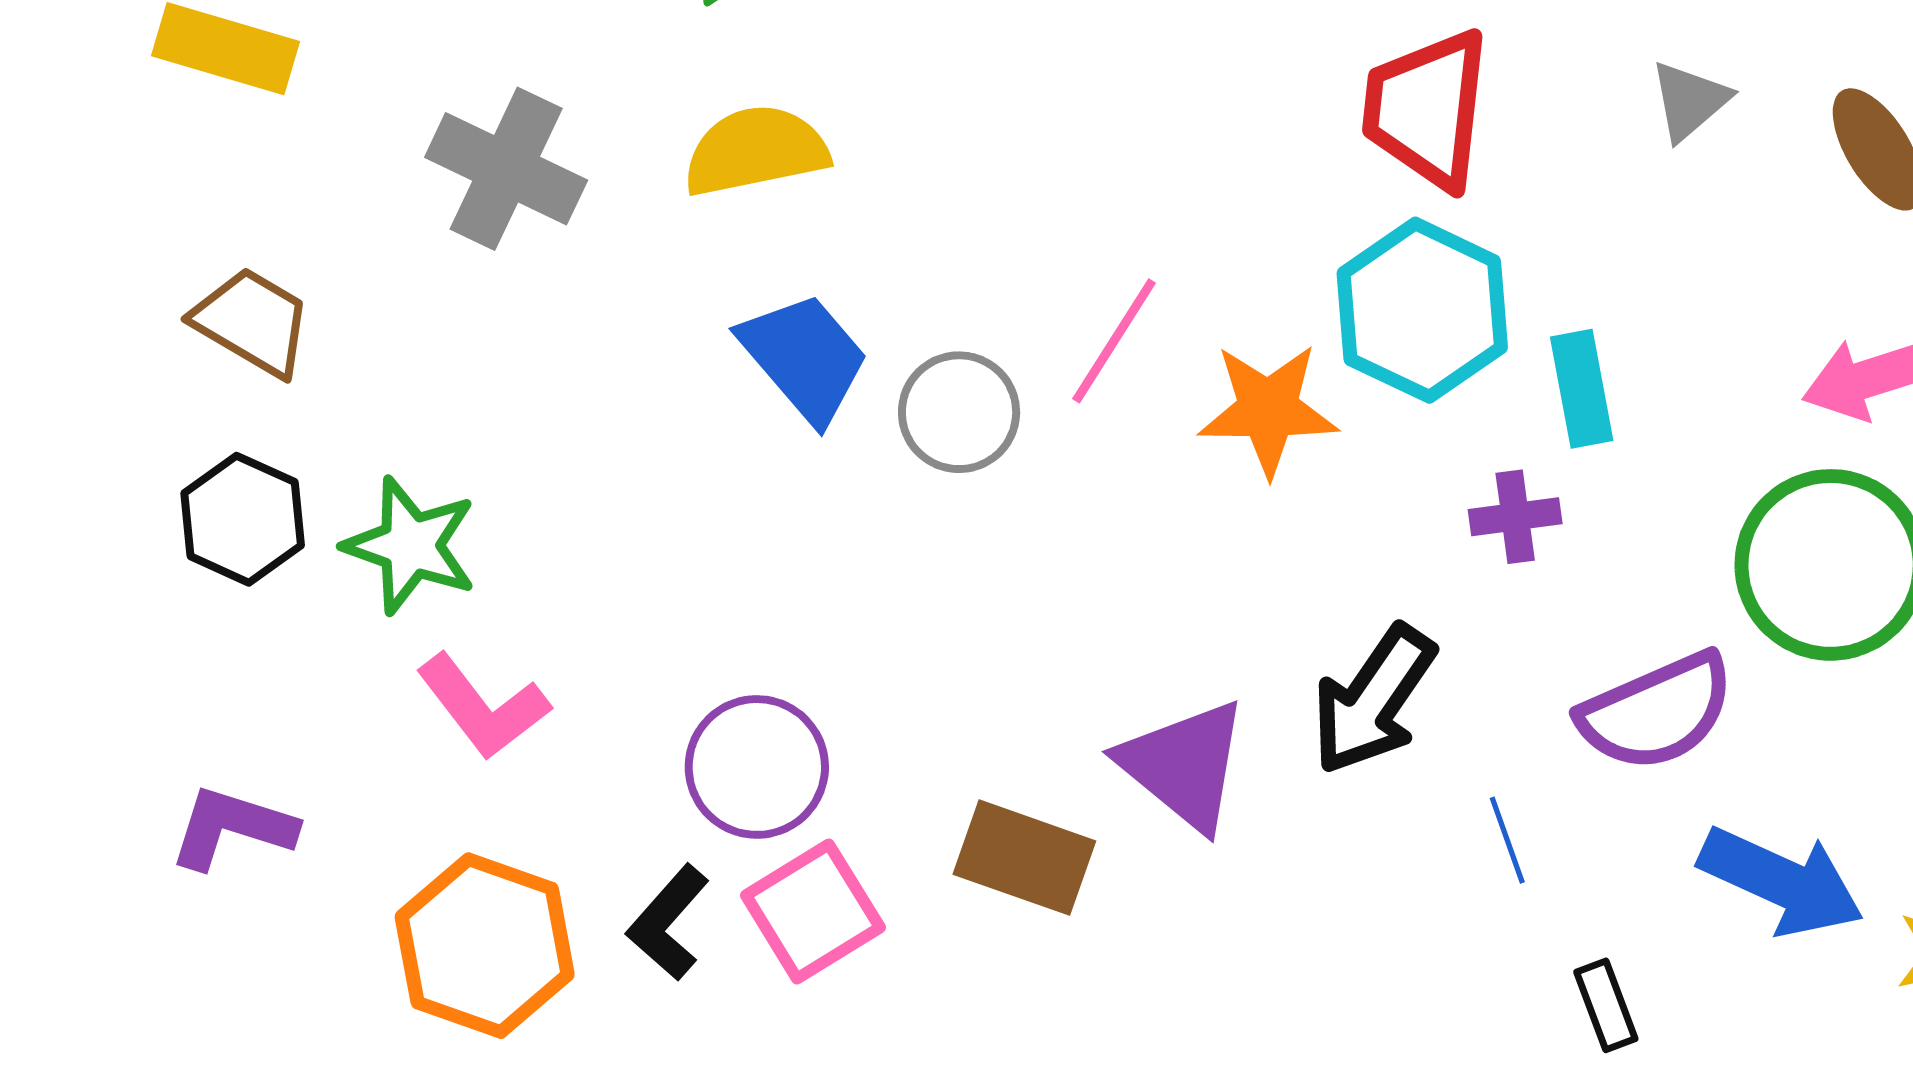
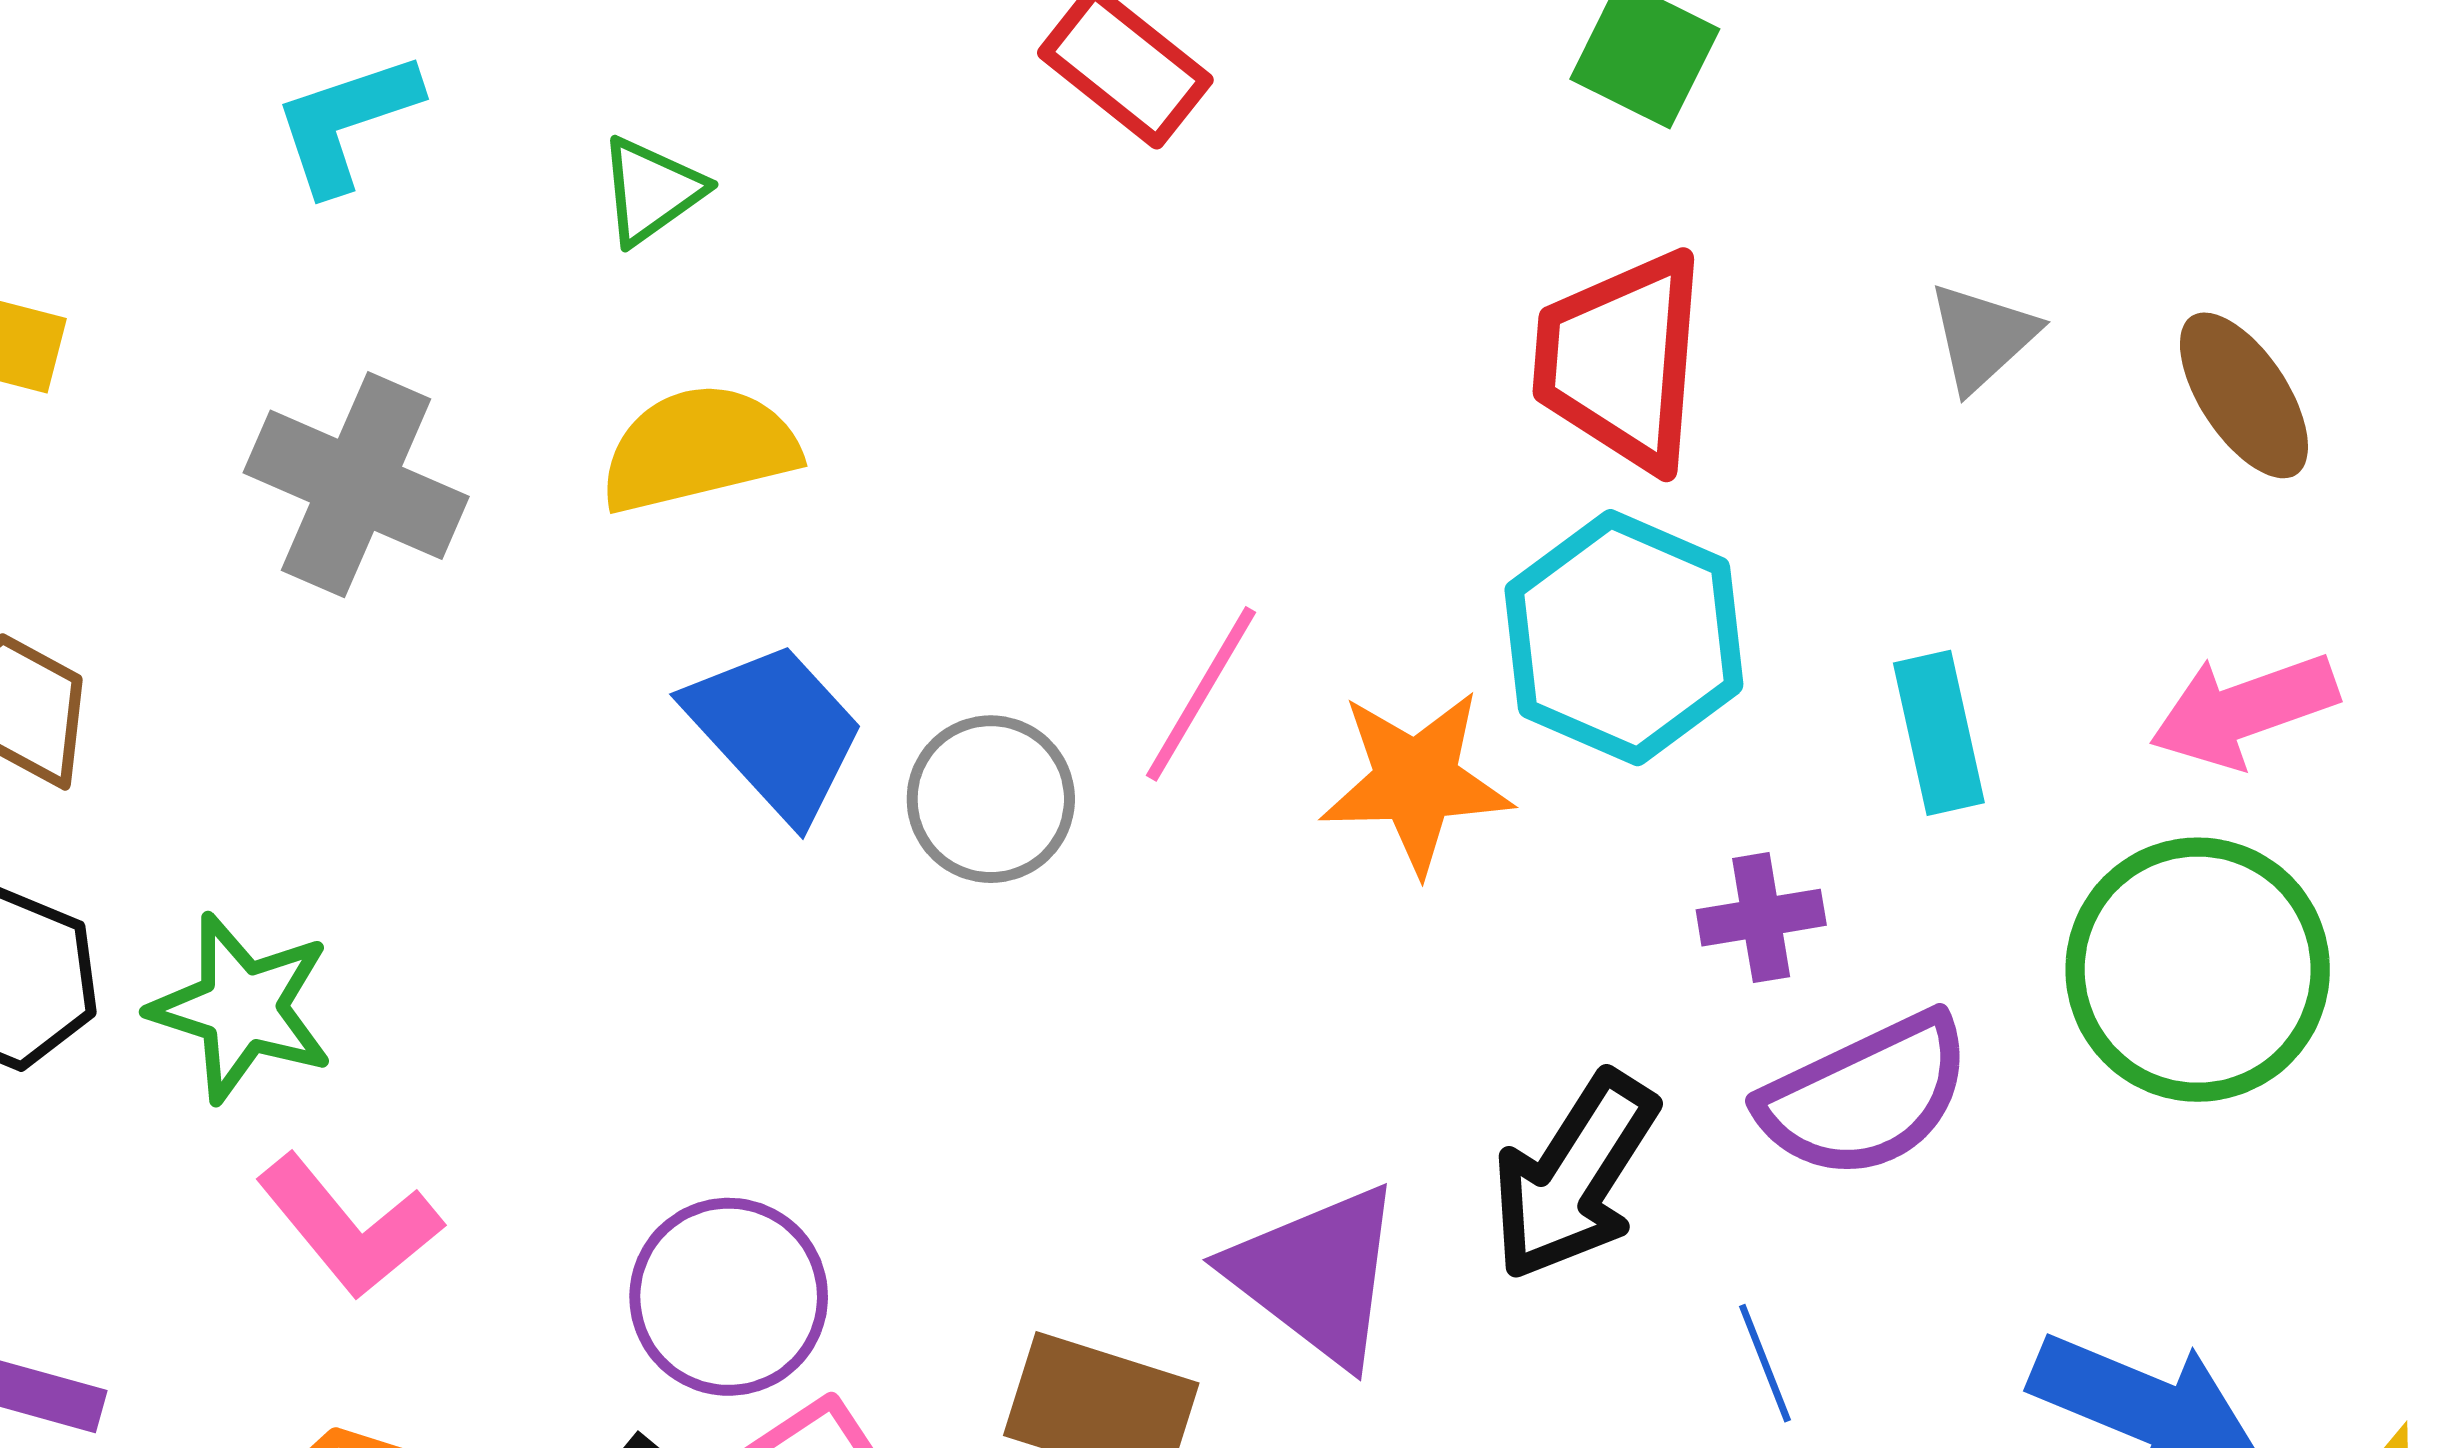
cyan rectangle: (1582, 389) -> (1939, 733), moved
purple semicircle: (1657, 712) -> (1866, 1096), moved

